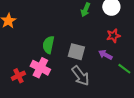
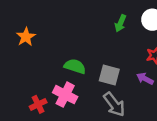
green semicircle: (48, 45) -> (75, 66), turned 96

